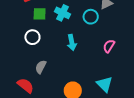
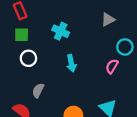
green square: (40, 14) -> (22, 35), moved
cyan circle: (91, 17) -> (125, 47), moved

